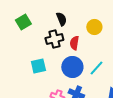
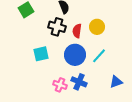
yellow circle: (94, 27) -> (97, 27), moved
black cross: (54, 39) -> (57, 27), turned 30

